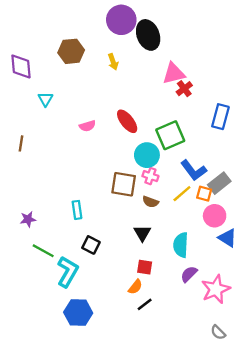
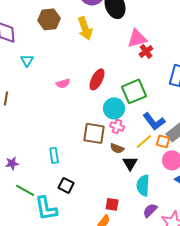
yellow arrow: (113, 62) -> (85, 28), size x1.6
red ellipse: (127, 121) -> (97, 79), turned 65
black triangle: (142, 233) -> (130, 163), moved
cyan L-shape: (68, 272) -> (46, 208), turned 140

